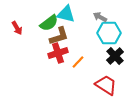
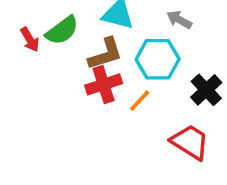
green semicircle: (49, 23) -> (62, 30), moved
cyan hexagon: (109, 33) -> (158, 59), moved

